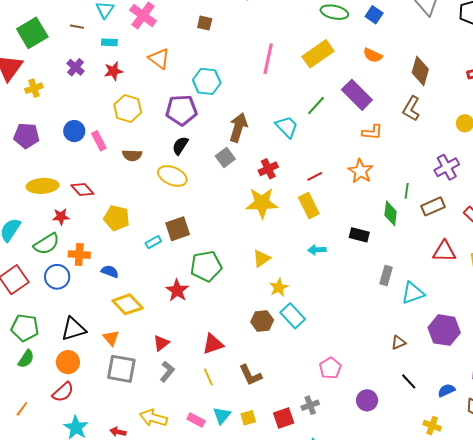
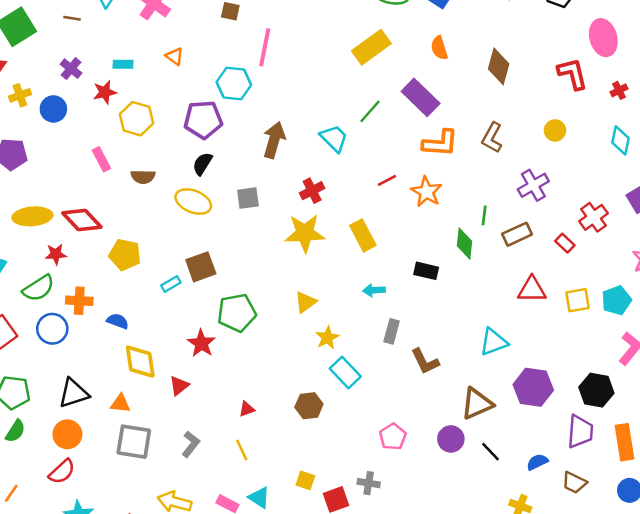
cyan rectangle: (109, 42) -> (123, 64), moved
orange semicircle: (373, 55) -> (439, 48), turned 48
orange triangle: (159, 59) -> (175, 56), size x0.7
pink line: (268, 59) -> (265, 47), moved
red star: (113, 71) -> (105, 92), moved
brown L-shape: (411, 108) -> (492, 138), moved
blue circle: (74, 131) -> (53, 109), moved
orange L-shape: (372, 132) -> (440, 143), size x1.4
gray square: (225, 158) -> (248, 198), moved, turned 30
red line: (315, 176) -> (387, 180), moved
red diamond: (82, 189) -> (82, 220), size x1.4
gray rectangle: (386, 276) -> (392, 331), moved
yellow diamond: (128, 304) -> (140, 362), turned 36
brown hexagon: (262, 321) -> (309, 406), moved
orange triangle: (111, 338) -> (120, 404), turned -42
brown triangle: (398, 342) -> (477, 404), size x1.8
red triangle: (161, 343) -> (179, 386), moved
red triangle: (213, 344) -> (247, 409), size x0.6
brown L-shape: (250, 375) -> (425, 361), moved
purple circle: (367, 400) -> (451, 439), moved
gray cross: (310, 405) -> (369, 483), turned 30
cyan triangle: (222, 415) -> (259, 498), turned -36
yellow square: (248, 418) -> (305, 480), moved, turned 35

